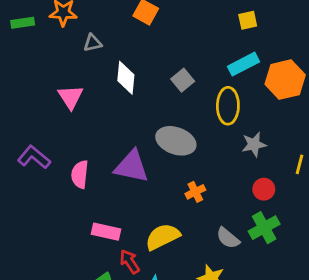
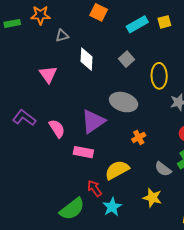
yellow square: (248, 20) -> (164, 22), moved
cyan rectangle: (243, 64) -> (137, 24), moved
purple triangle: (132, 166) -> (93, 121), turned -44
pink semicircle: (80, 174) -> (57, 129), turned 144
pink rectangle: (106, 232) -> (83, 152), moved

